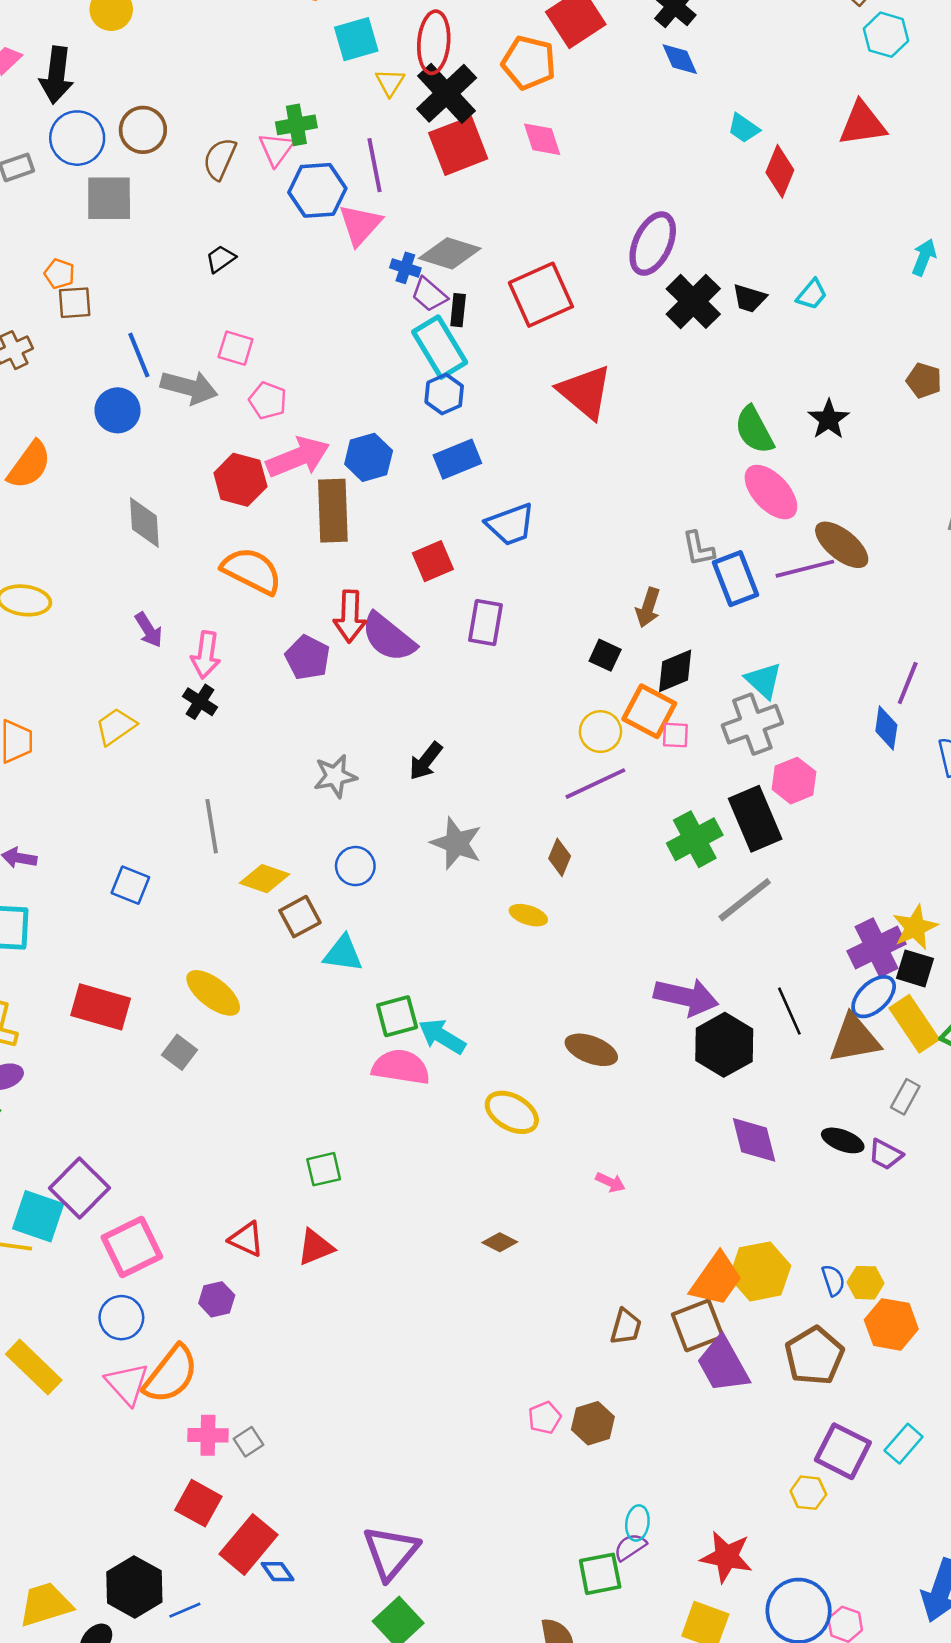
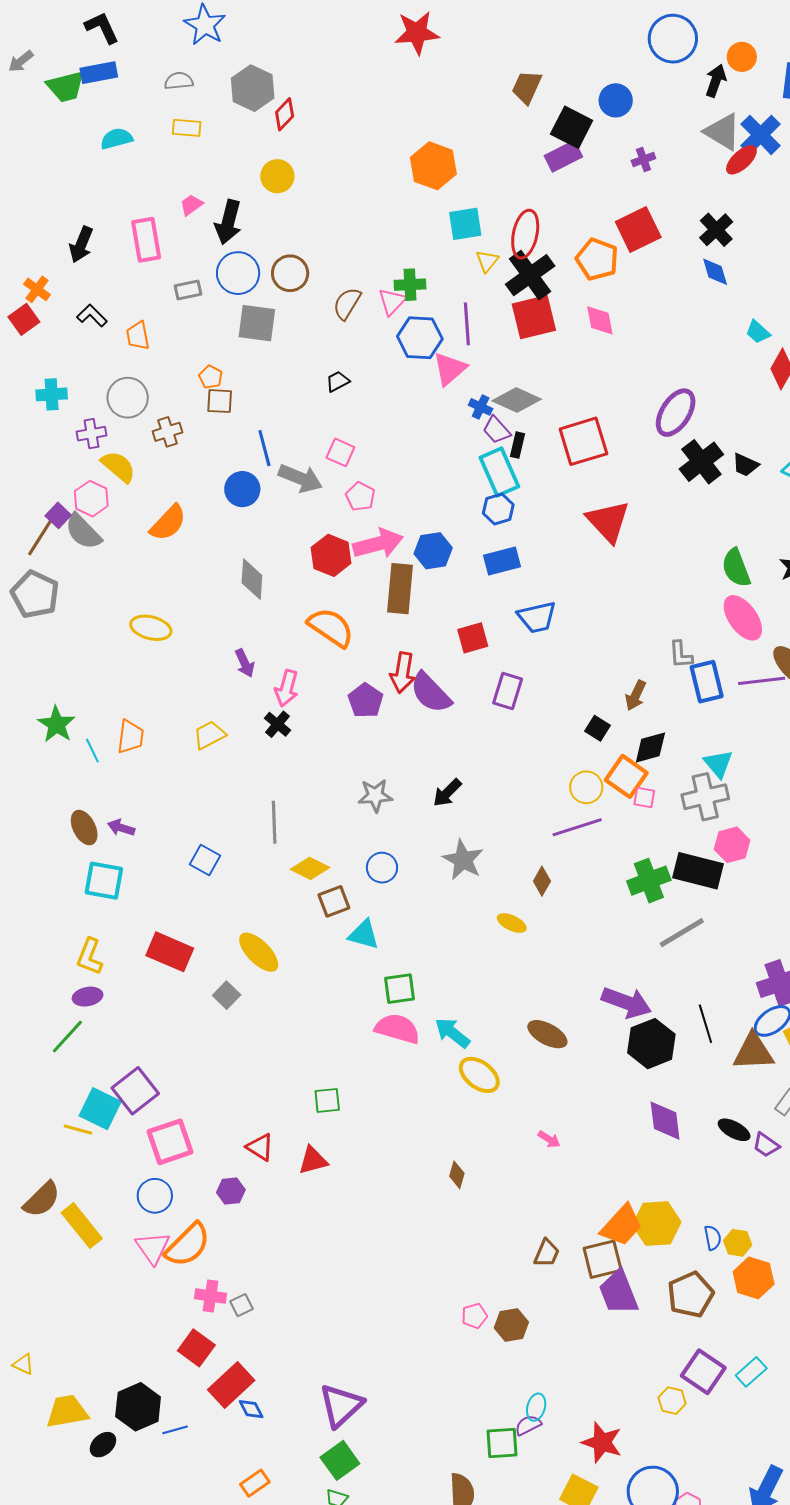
black rectangle: (755, 819) -> (698, 871), turned -60
cyan arrow: (442, 1036) -> (452, 1033), moved
brown diamond: (500, 1242) -> (457, 1175), turned 72

